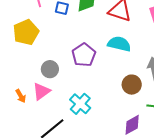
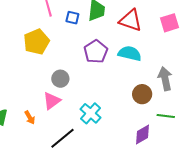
purple pentagon: (84, 55) -> (96, 52), moved
orange arrow: (21, 96) -> (30, 117), moved

